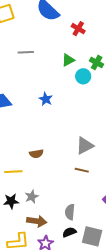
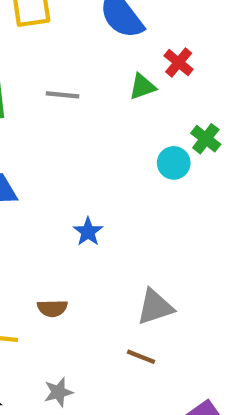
green triangle: (68, 60) -> (142, 87), moved
blue star: (46, 99) -> (88, 232), moved
gray star: (32, 197) -> (58, 392), moved

